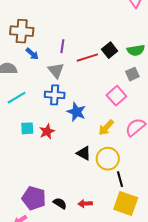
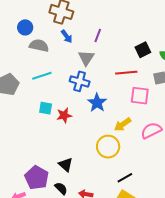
red line: (87, 58) -> (126, 73), moved
pink square: (116, 96) -> (140, 96), turned 36
black triangle: (84, 153) -> (66, 165), moved
yellow circle: (108, 159) -> (108, 147), moved
black line: (120, 179) -> (125, 178), turned 63

